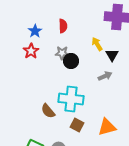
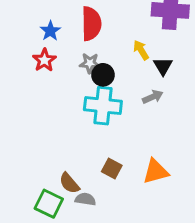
red semicircle: (63, 26) -> (91, 24), size x1.6
cyan cross: (71, 99) -> (103, 106), moved
brown semicircle: (48, 111) -> (69, 183), moved

